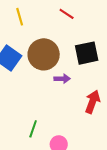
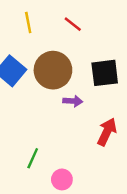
red line: (67, 14) -> (73, 24), moved

